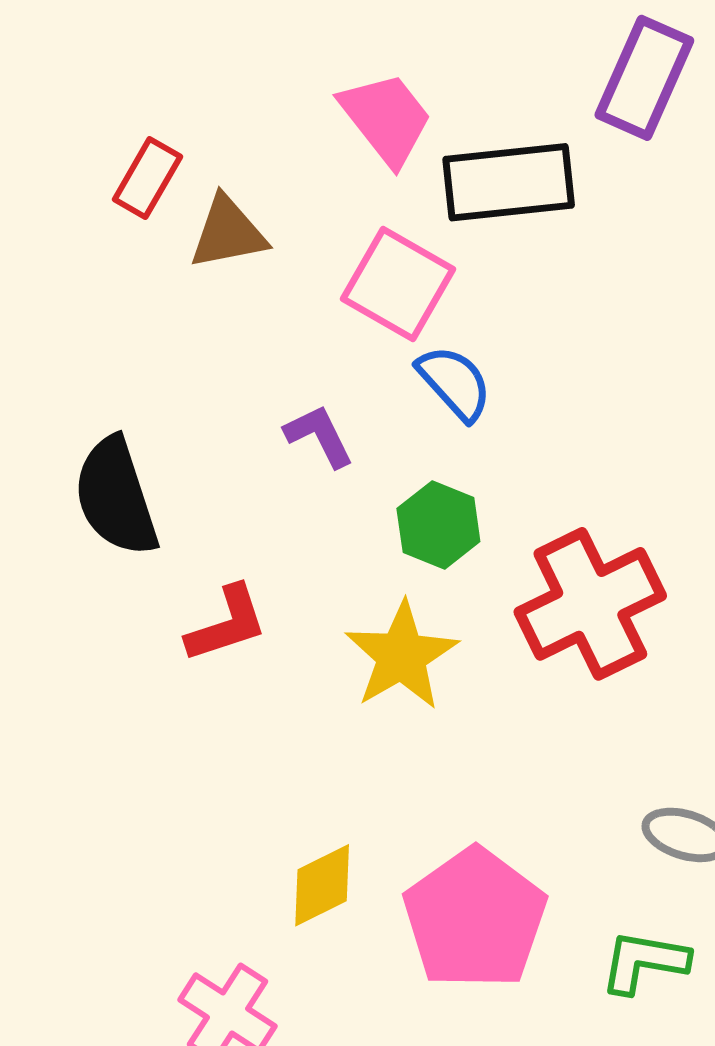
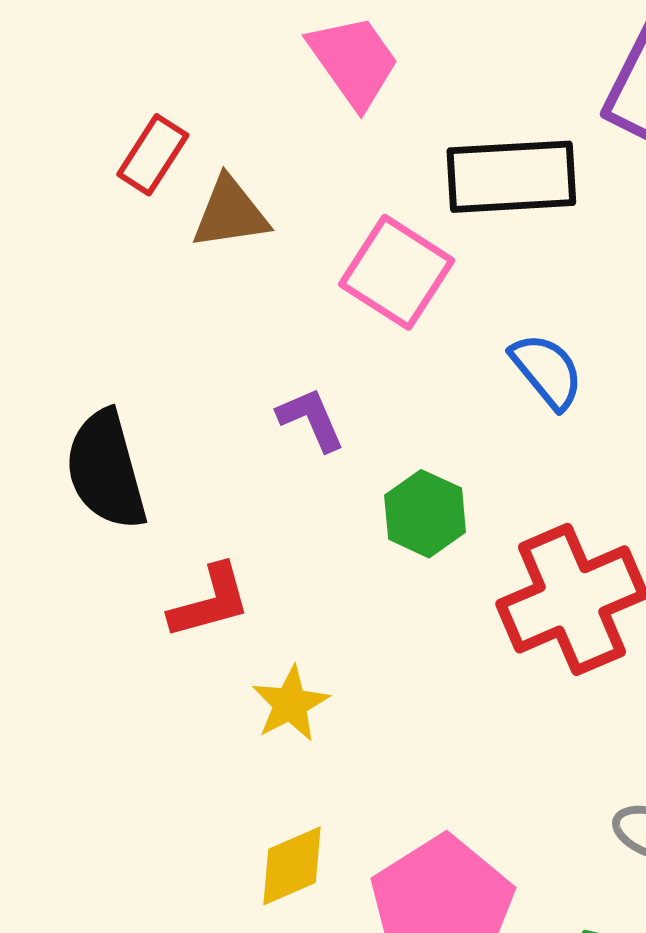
pink trapezoid: (386, 118) -> (354, 61), moved
blue semicircle: (454, 383) -> (547, 371), moved
yellow star: (401, 656) -> (290, 704), moved, size x0.7

